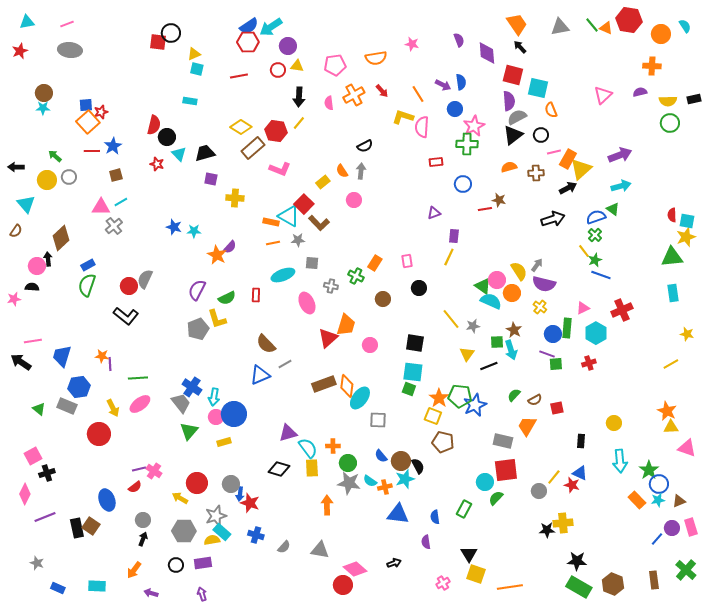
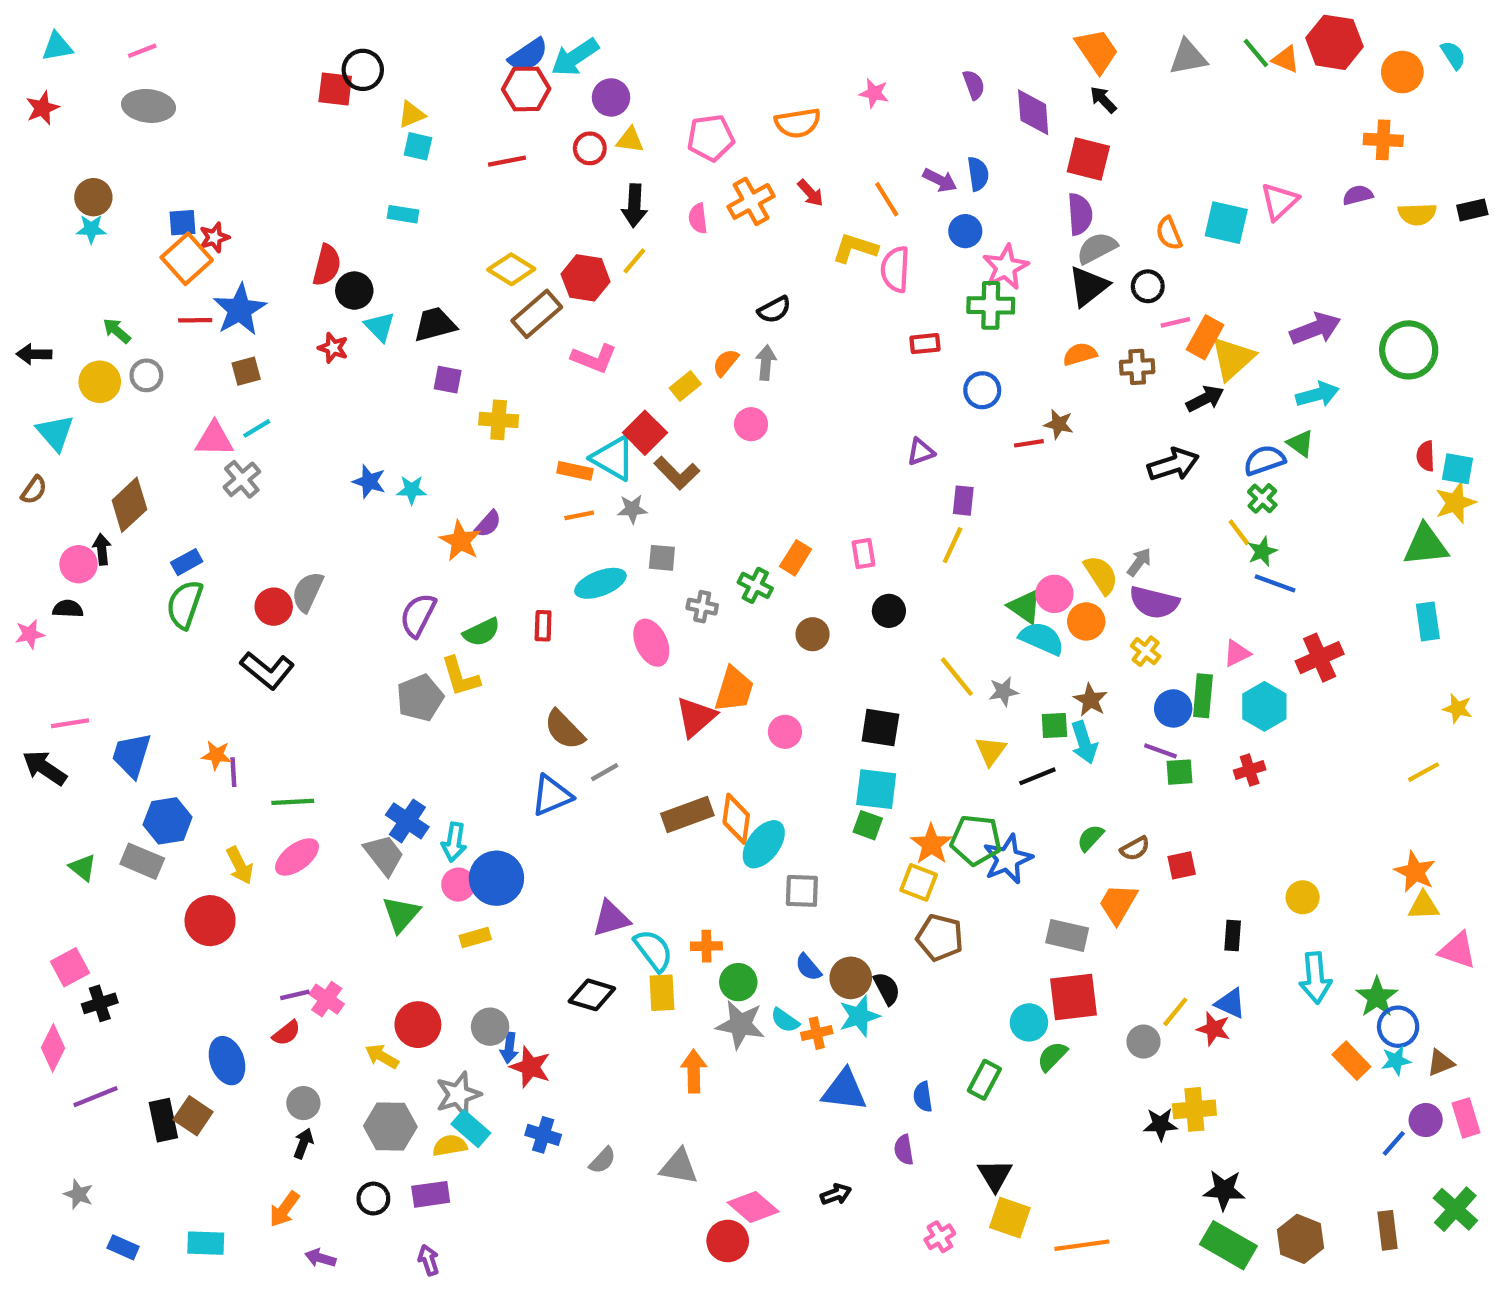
cyan square: (538, 88) -> (1226, 223), moved
green circle: (670, 123) -> (1409, 350), moved, size x1.4
blue star: (113, 146) -> (240, 310), size x1.4
orange semicircle: (342, 171) -> (726, 363), turned 72

